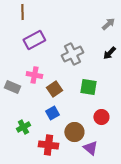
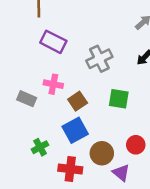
purple rectangle: (34, 40) -> (53, 42), turned 55
blue square: (52, 113) -> (75, 130), size x1.5
red circle: (101, 117) -> (136, 145), moved

